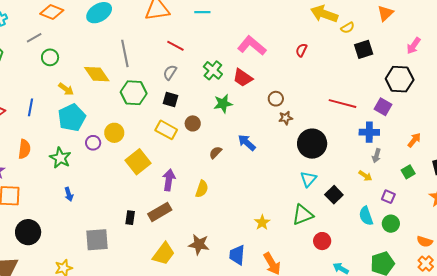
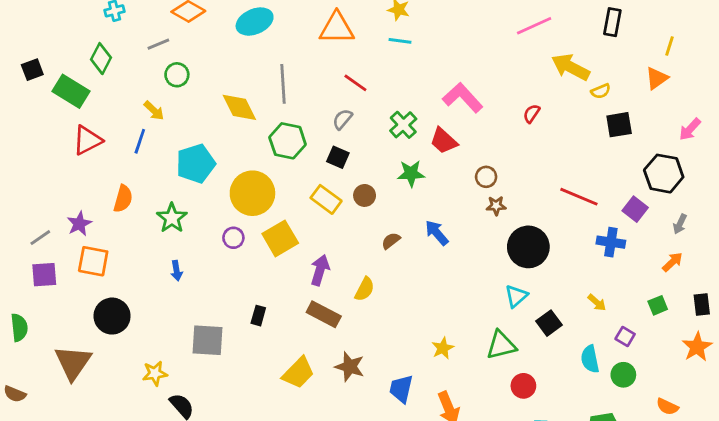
yellow arrow: (66, 89) -> (154, 111), moved
yellow circle: (114, 133) -> (252, 193), size x1.6
purple circle: (93, 143) -> (233, 238), moved
gray arrow: (376, 156) -> (680, 224), moved
brown rectangle: (160, 212) -> (324, 314), moved, turned 50

